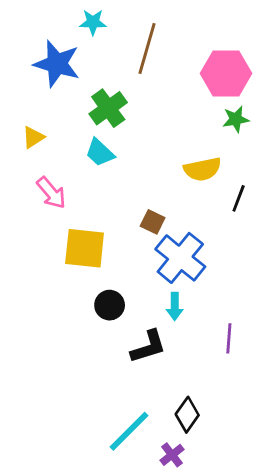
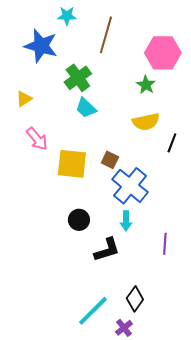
green star: (236, 119) -> (146, 85), moved, turned -30
cyan trapezoid: (100, 153) -> (86, 108), moved
yellow square: (85, 248) -> (72, 164), moved

